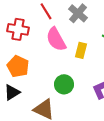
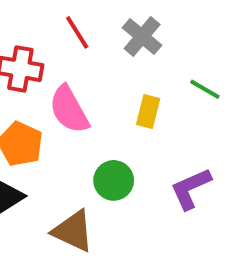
pink semicircle: (56, 39) -> (69, 109), moved

